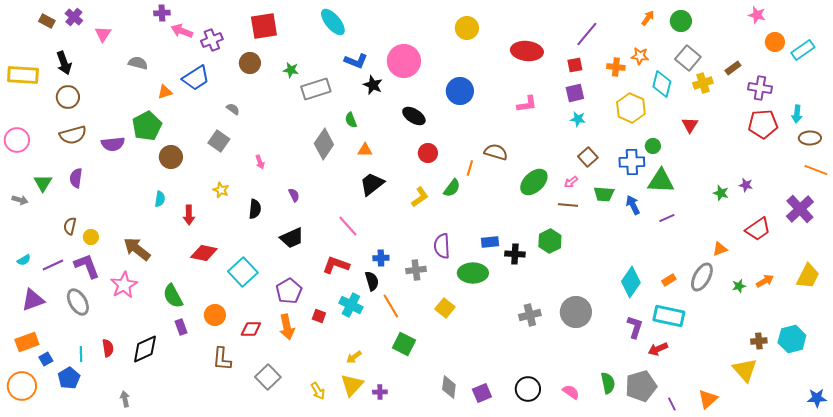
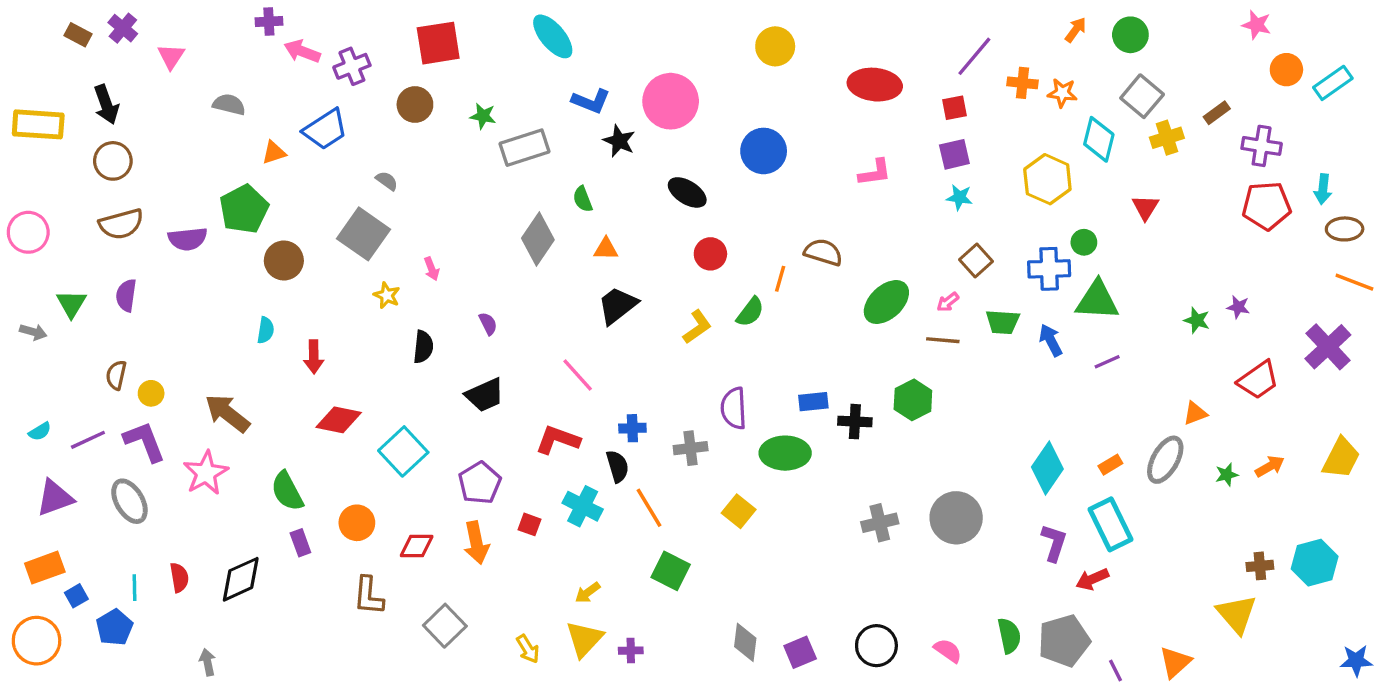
orange cross: (616, 67) -> (1023, 83), moved
gray square: (219, 141) -> (364, 234), size x1.4
yellow star: (221, 190) -> (387, 295), moved
cyan rectangle: (669, 316) -> (1110, 524), turned 52

